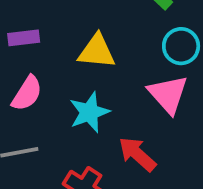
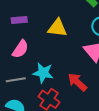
cyan star: (89, 112) -> (43, 73), moved, turned 30

